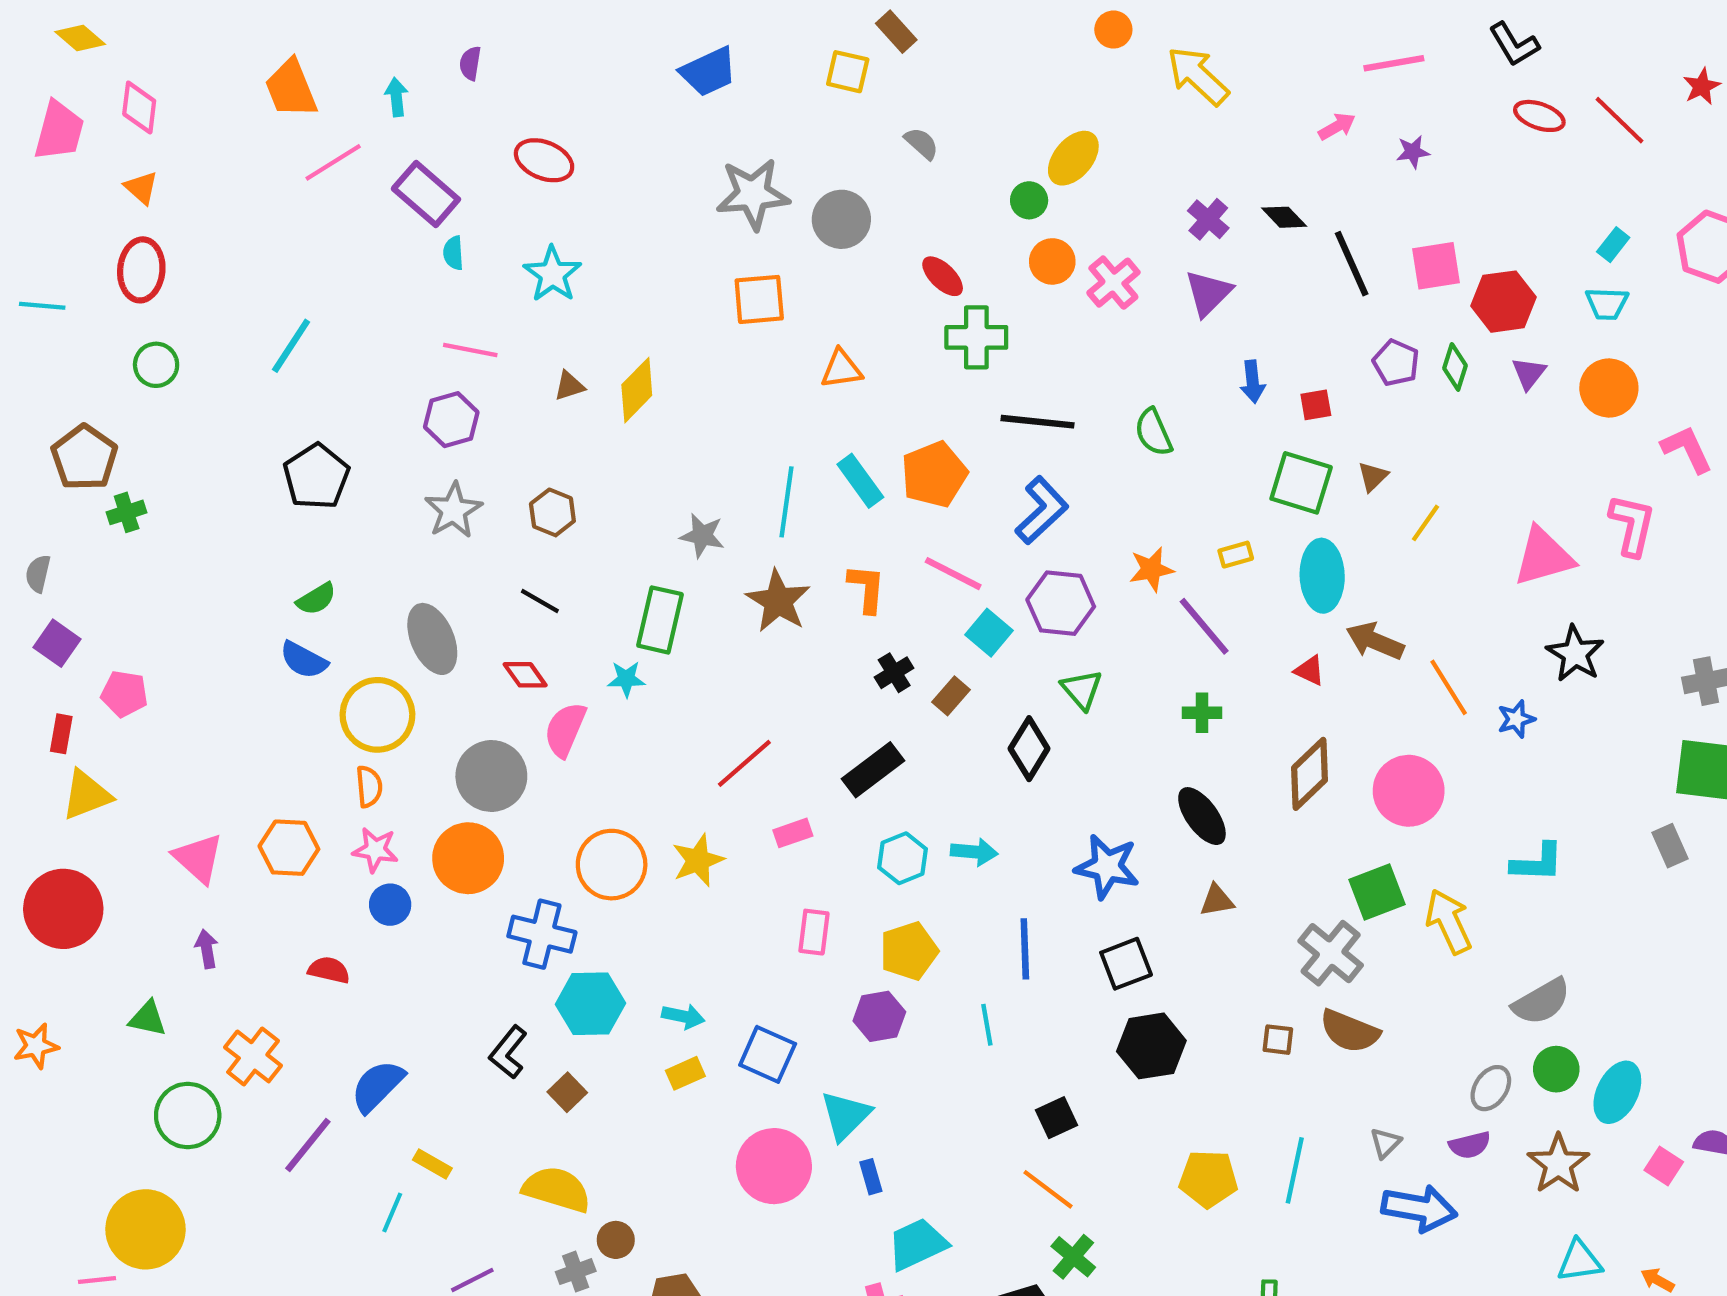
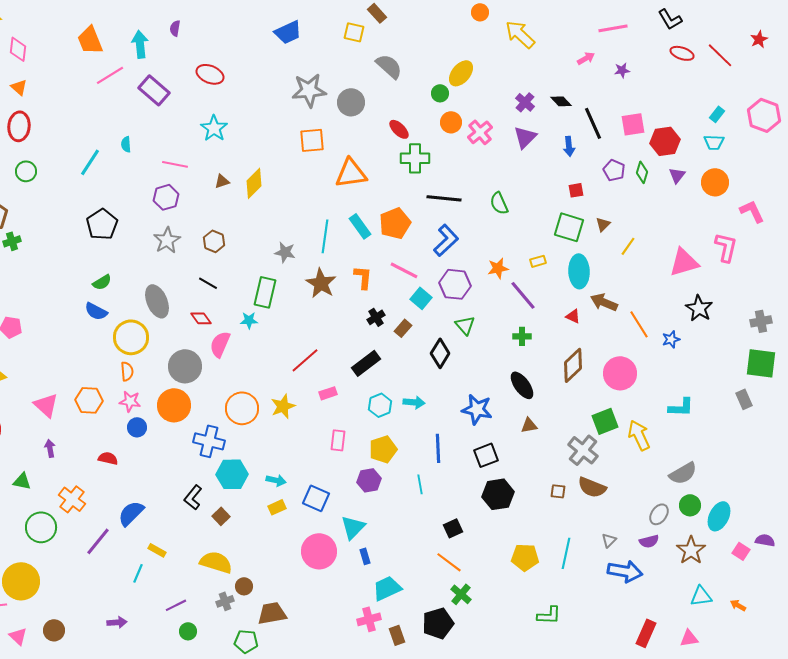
cyan arrow: (396, 97) -> (140, 44), size x1.5
gray semicircle: (922, 143) -> (389, 66), size x1.6
cyan semicircle: (453, 253) -> (126, 144), moved
orange triangle: (841, 369) -> (351, 173), size x1.6
blue arrow: (1253, 382) -> (569, 146), moved

